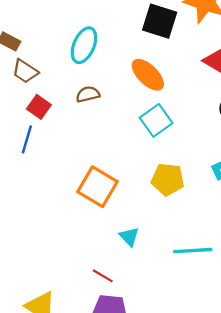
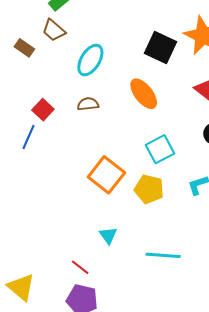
brown trapezoid: (25, 71) -> (54, 30), moved
cyan square: (156, 120) -> (160, 149), moved
orange square: (98, 187) -> (106, 175), moved

